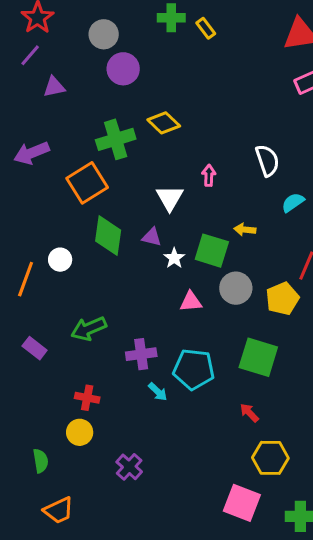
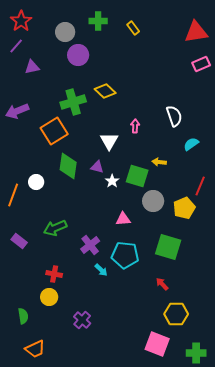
green cross: (171, 18) -> (98, 21), moved
pink triangle: (191, 302) -> (123, 219), moved
purple cross: (141, 354) -> (90, 245), turned -30

